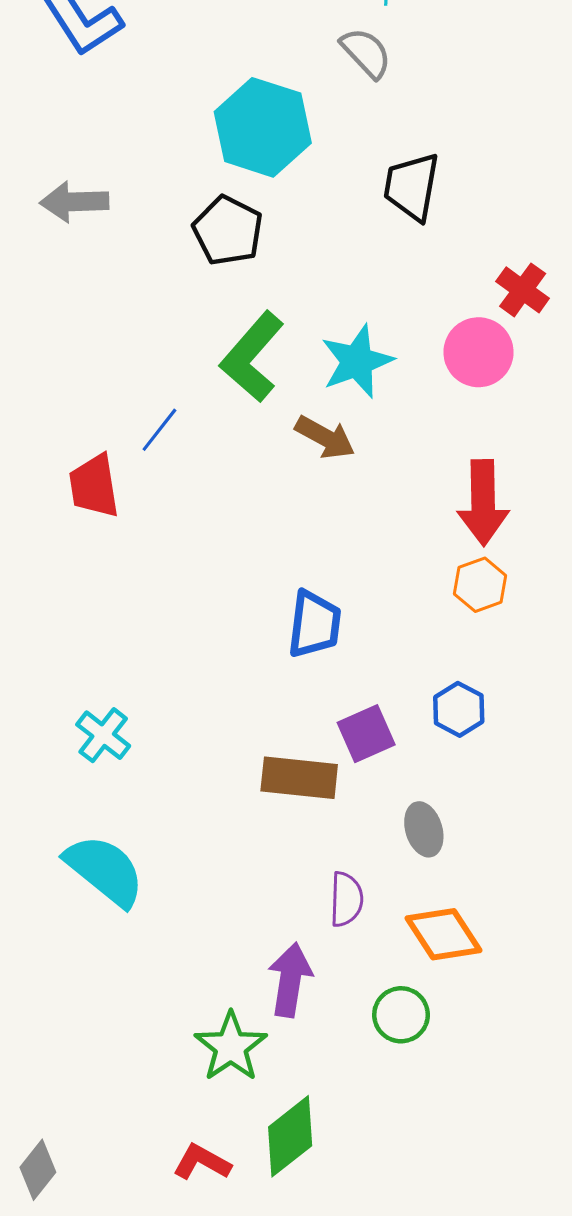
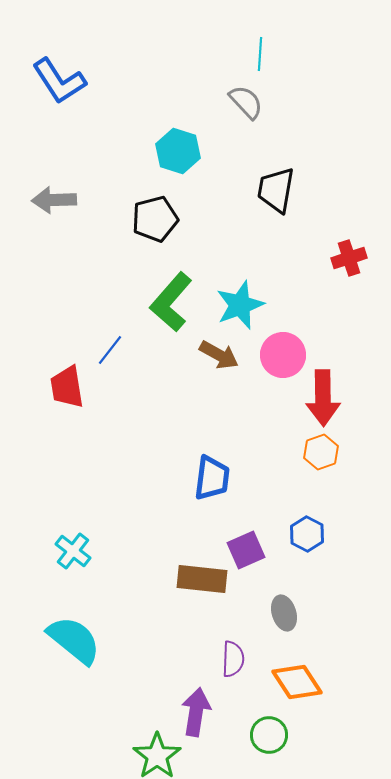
cyan hexagon: (263, 127) -> (178, 151), size x0.7
black pentagon: (228, 231) -> (155, 219), turned 30
red cross: (523, 290) -> (349, 258), turned 36
pink circle: (479, 352) -> (283, 355), moved

